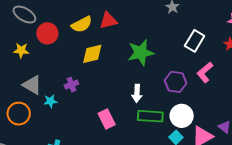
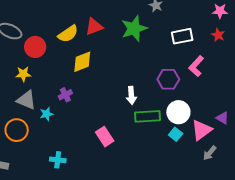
white rectangle: (195, 41) -> (182, 36), turned 55
yellow star: (21, 50) -> (23, 74), moved
green star: (141, 53) -> (134, 28), moved
pink rectangle: (107, 119) -> (105, 137), moved

